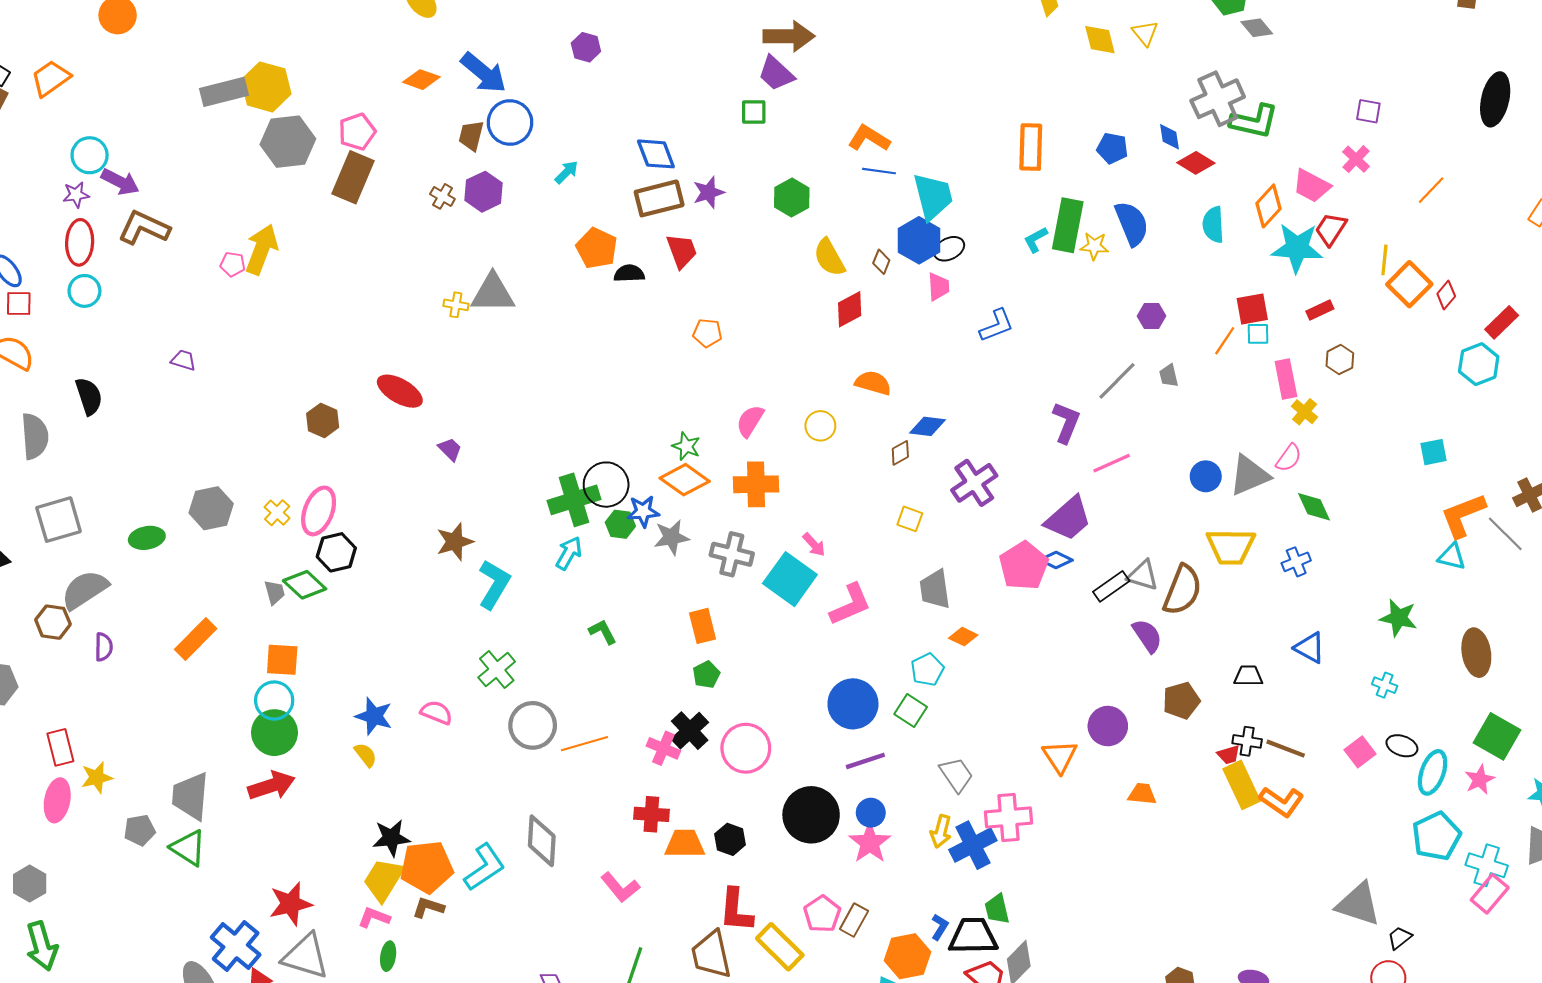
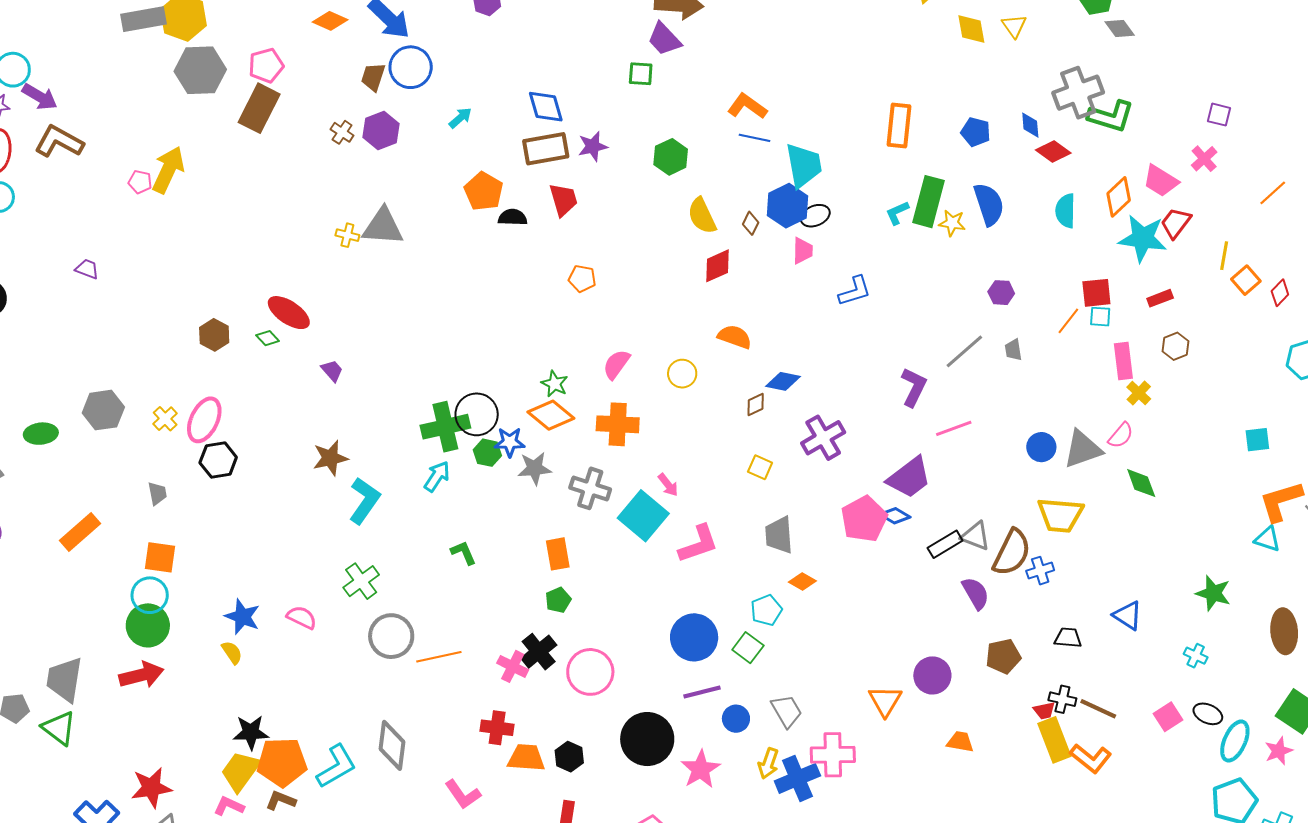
orange square: (1409, 284) -> (1246, 280), size x0.7
blue cross: (1296, 562) -> (1040, 571), moved
green diamond: (305, 585) -> (268, 338), moved, size x0.6
blue circle: (871, 813) -> (736, 719), moved

